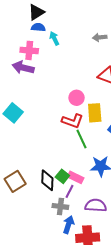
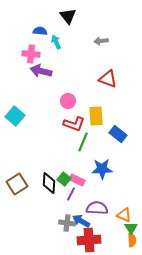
black triangle: (36, 12) -> (68, 16), moved, turned -36
purple arrow: (23, 68) -> (41, 71), moved
pink circle: (77, 98) -> (68, 101), moved
green line: (82, 139) -> (83, 142), turned 48
gray cross: (60, 206) -> (67, 223), moved
blue arrow: (68, 225) -> (81, 221), moved, turned -78

